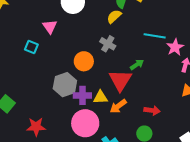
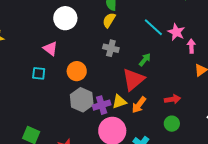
cyan line: (155, 36) -> (153, 27), turned 50
orange circle: (84, 61) -> (77, 71), moved
red triangle: (120, 80) -> (133, 79), turned 35

